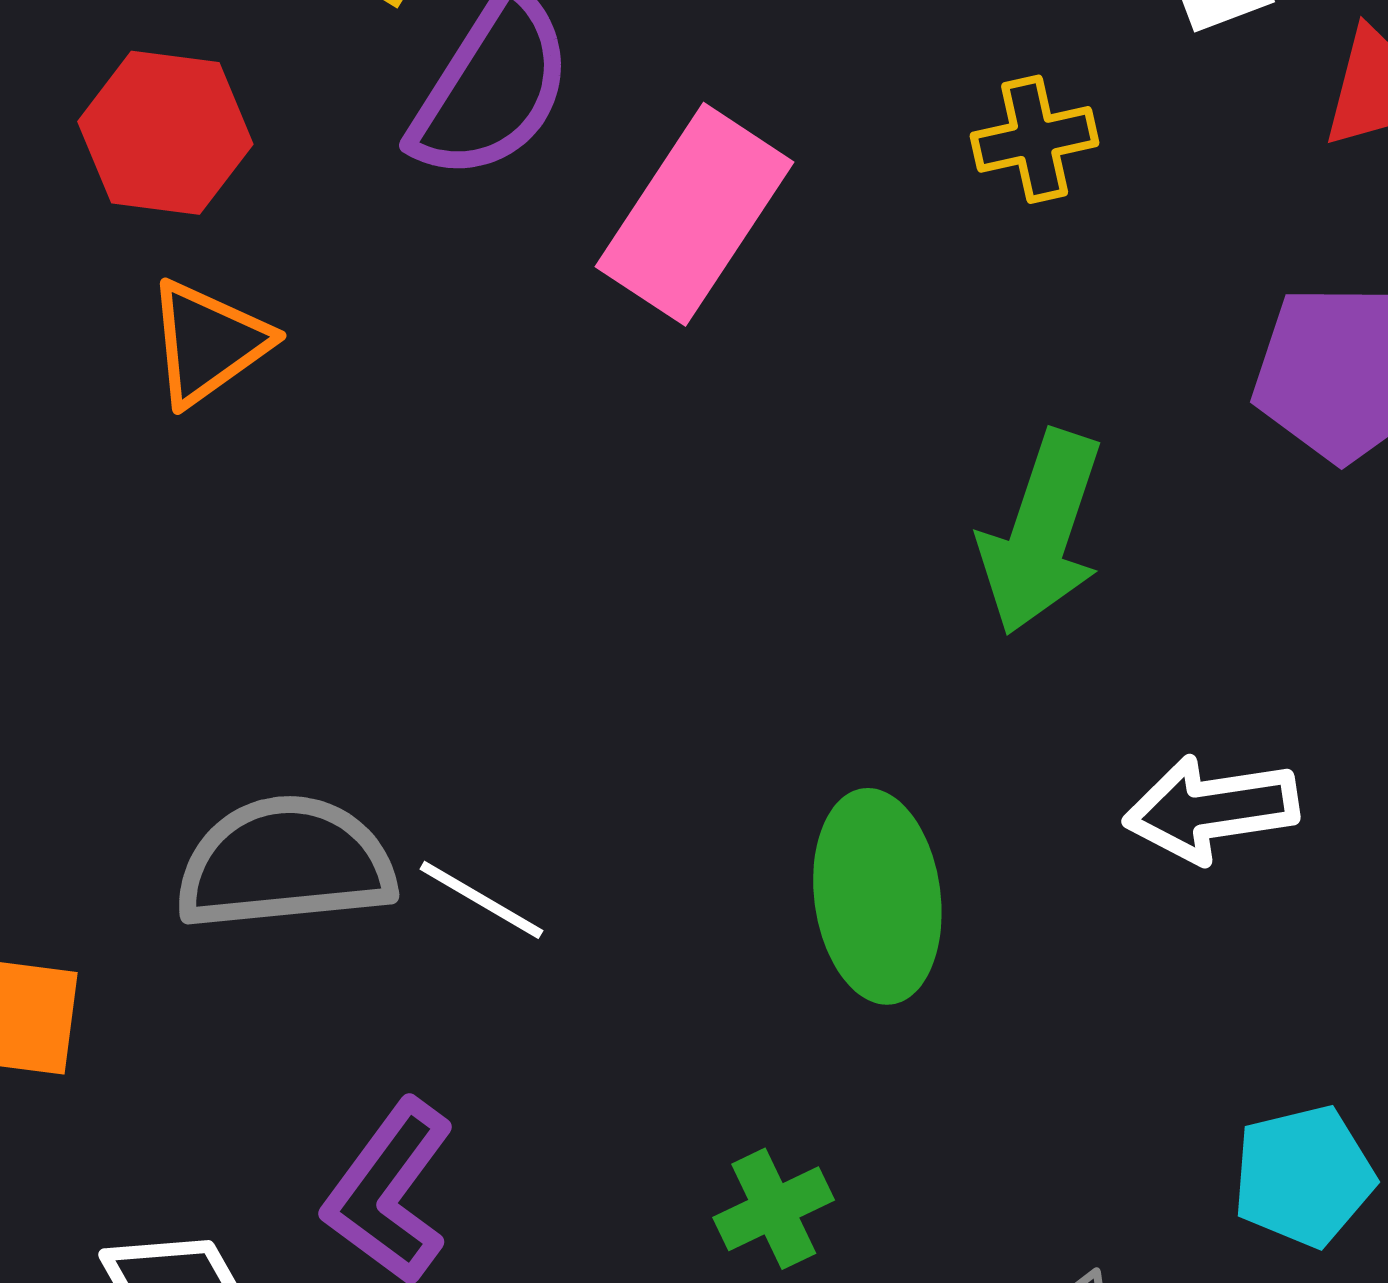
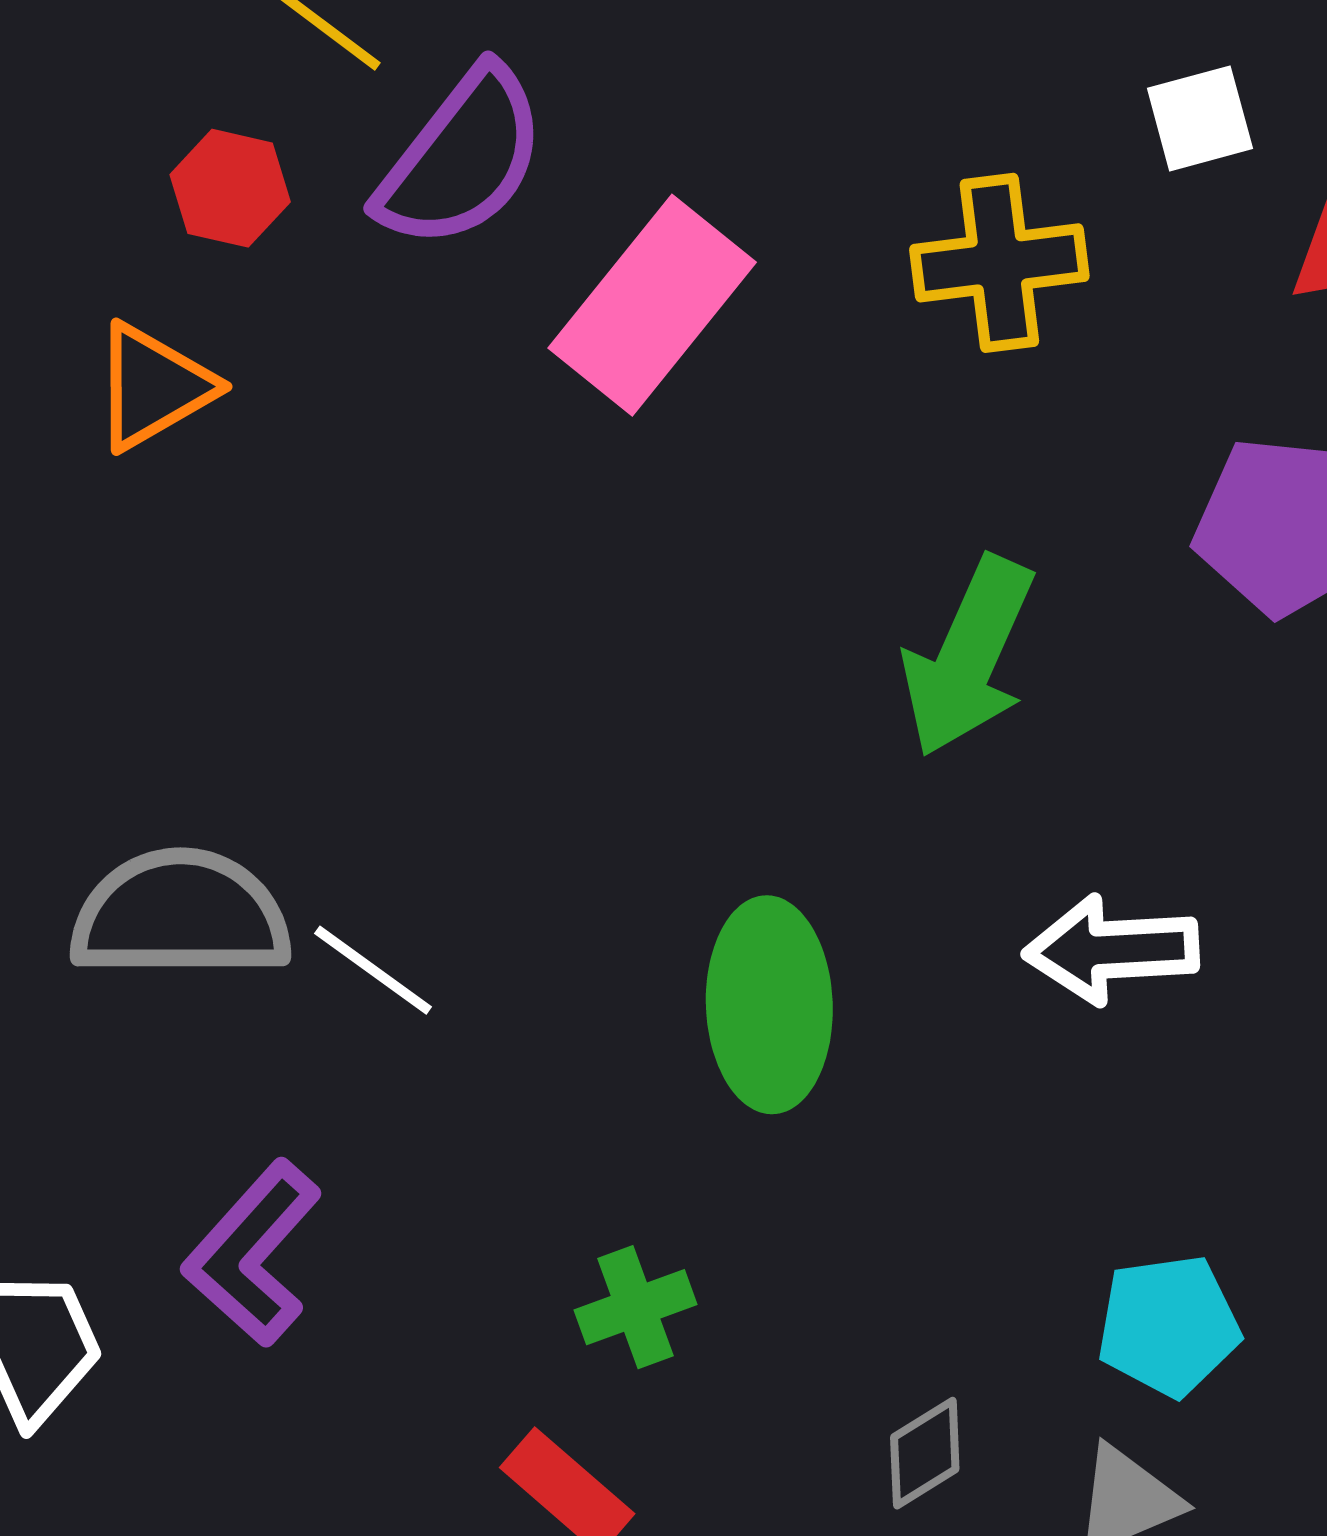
red hexagon: (165, 133) -> (230, 188), moved, size x0.7
yellow cross: (1035, 139) -> (999, 263), size x1.4

